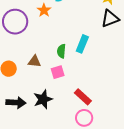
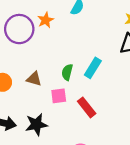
orange star: (44, 10) -> (46, 20), moved
red rectangle: (83, 97) -> (87, 107), moved

